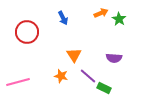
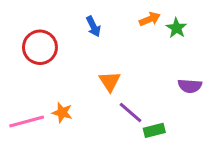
purple semicircle: (114, 58) -> (190, 86), moved
orange star: (61, 76) -> (62, 113), moved
green rectangle: (104, 88) -> (154, 130), turned -40

